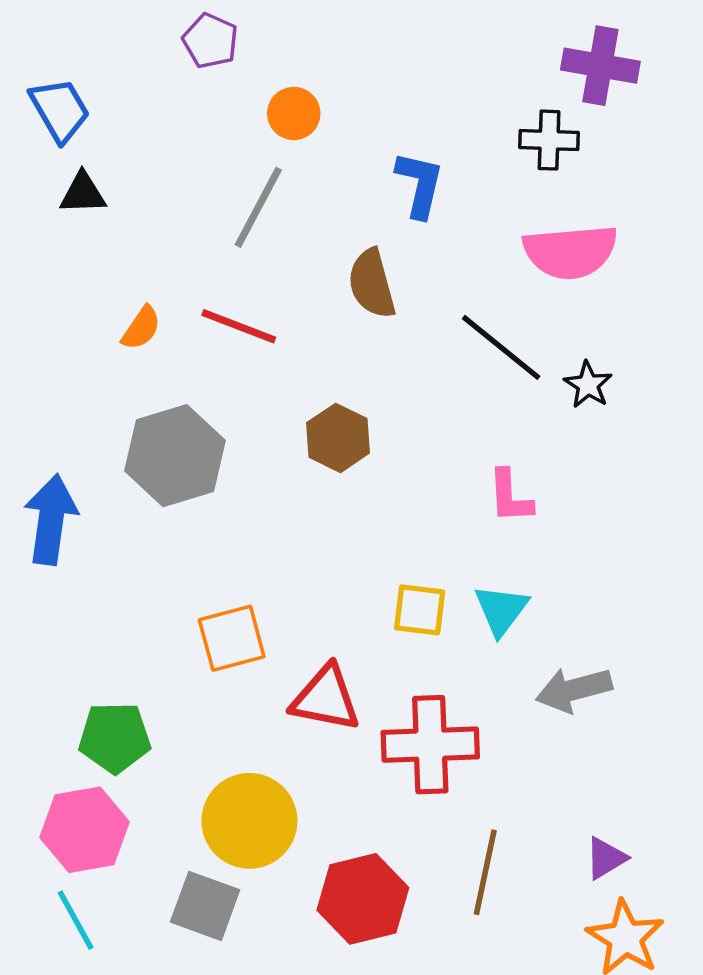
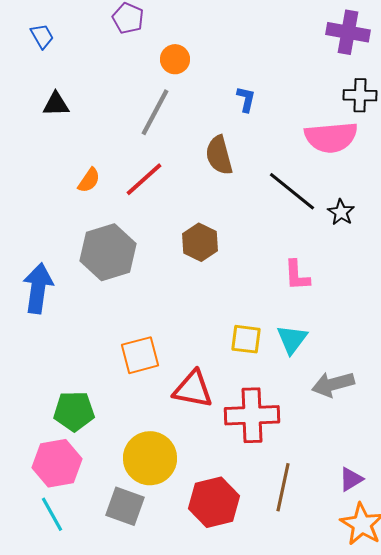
blue trapezoid: (60, 110) -> (42, 36), moved, size x0.7
black cross: (549, 140) -> (360, 95), moved
blue L-shape: (420, 184) -> (246, 99), size x0.7
red line: (239, 326) -> (144, 179), turned -63

